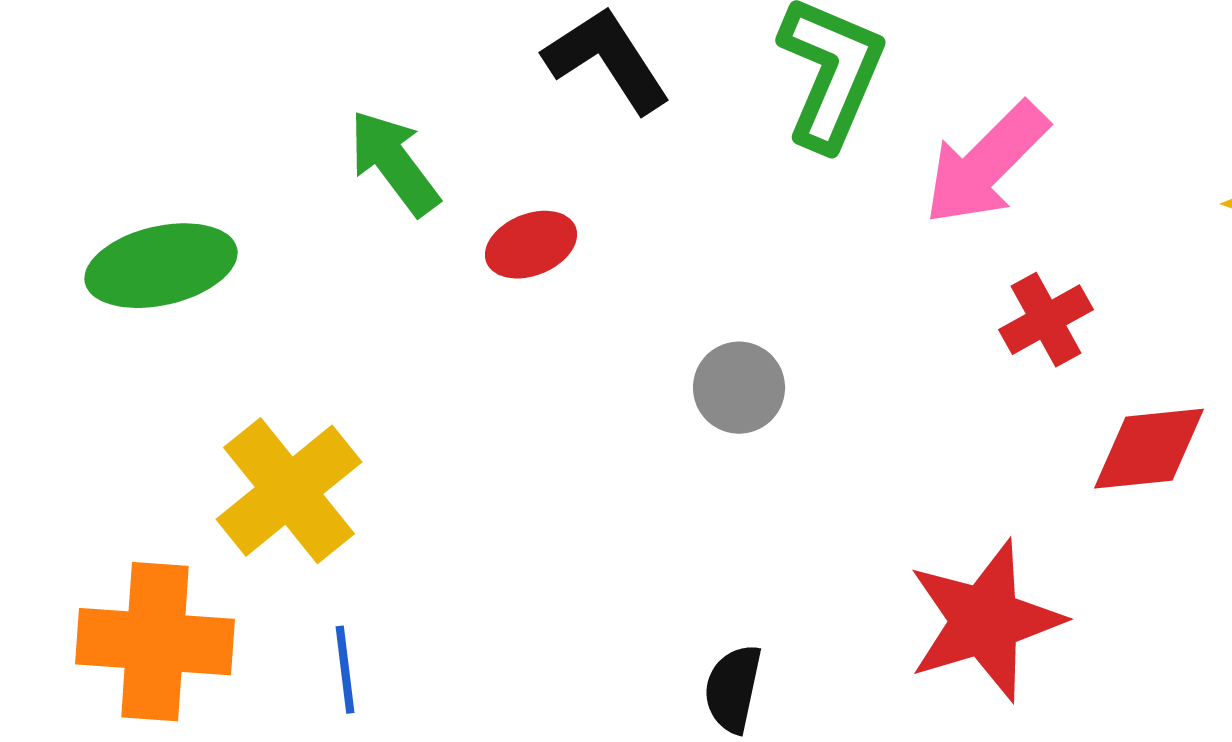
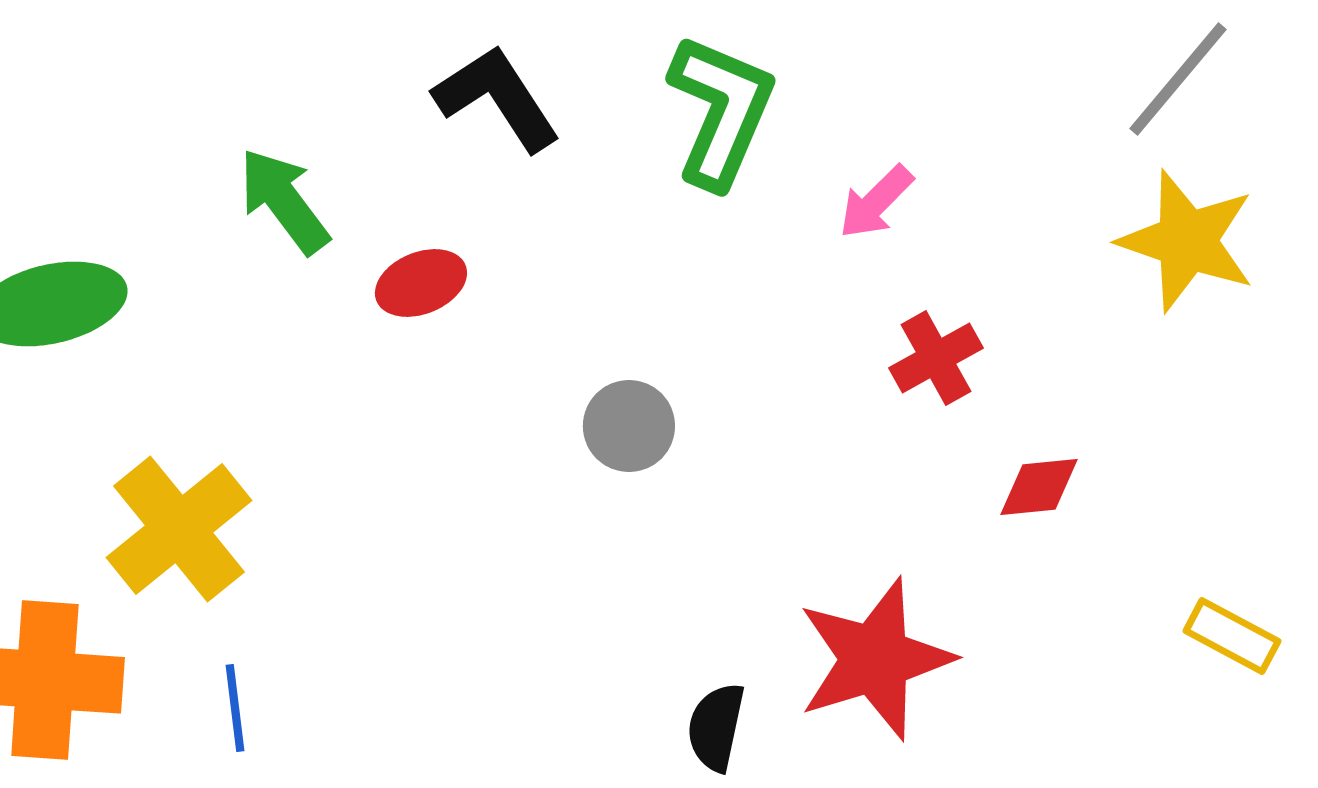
pink arrow: (986, 164) -> (876, 202), size x0.6
red diamond: (1149, 449) -> (1039, 487), size x0.7
black semicircle: (733, 689) -> (716, 727), moved

